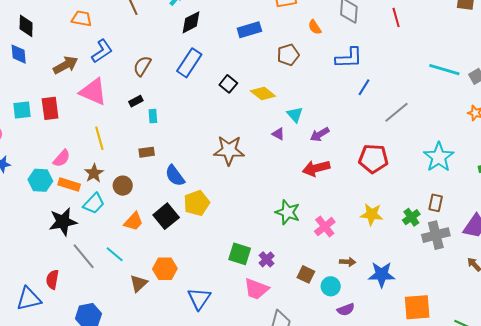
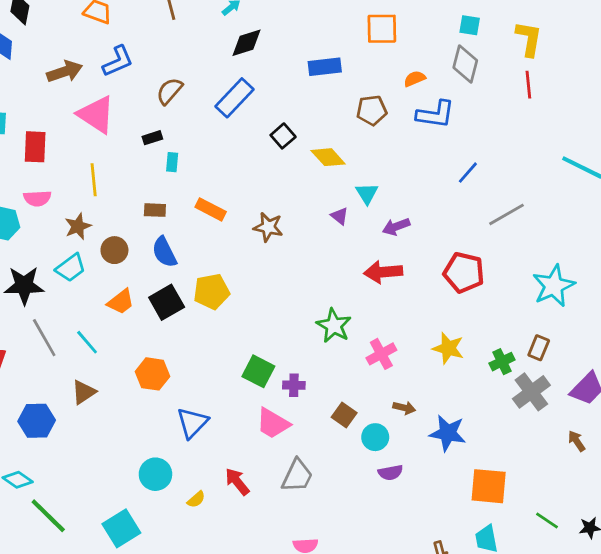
orange semicircle: (315, 27) -> (415, 79), turned 91
blue L-shape: (349, 58) -> (435, 114), moved
red rectangle: (50, 108) -> (35, 147), moved
brown star: (229, 150) -> (268, 227), size x0.7
pink semicircle: (62, 158) -> (37, 198), turned 36
blue semicircle: (175, 176) -> (164, 252), moved
orange rectangle: (69, 185) -> (211, 209), moved
gray cross: (436, 235) -> (531, 392), turned -32
purple cross: (267, 259) -> (294, 385), turned 35
brown triangle: (139, 283) -> (84, 392), moved

